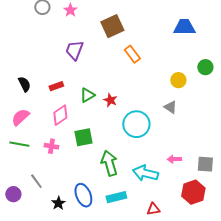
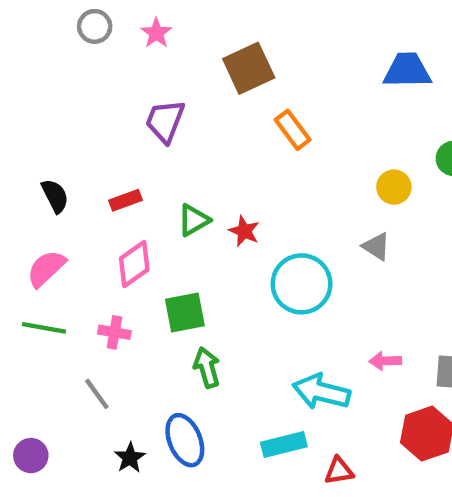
green arrow: (109, 163) -> (207, 368), moved, size x0.7
gray line: (36, 181) -> (97, 394), moved
purple circle: (13, 194) -> (31, 456), moved
cyan rectangle: (116, 197) -> (284, 445), moved

